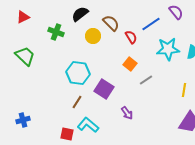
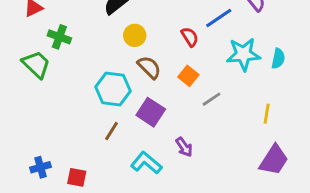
brown semicircle: (111, 23) -> (149, 67), moved
green cross: (56, 32) -> (59, 37), moved
blue cross: (23, 120) -> (41, 167), moved
cyan L-shape: (88, 125) -> (146, 163), moved
red square: (67, 134) -> (77, 177), moved

